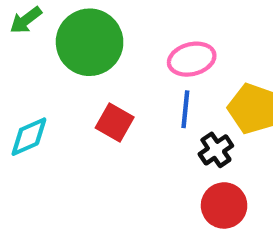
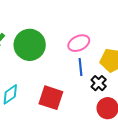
red square: (115, 123) -> (51, 98), moved, size x1.4

